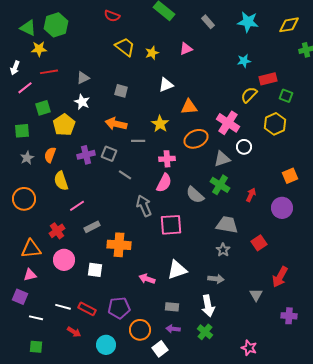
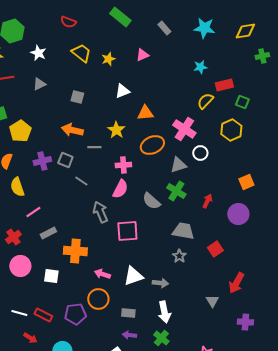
white star: (82, 102) -> (38, 53), moved
pink arrow: (147, 279) -> (102, 274), moved
gray arrow: (216, 279) -> (160, 283), moved
orange circle: (140, 330) -> (98, 299), moved

